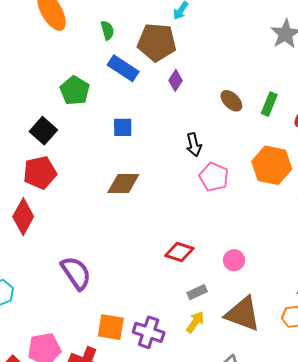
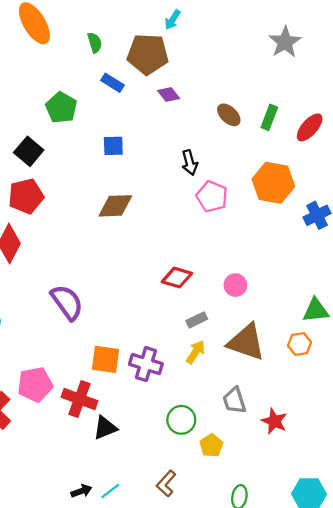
blue rectangle: (123, 68) -> (112, 83), size x0.7
purple diamond: (176, 80) -> (169, 94), turned -70

